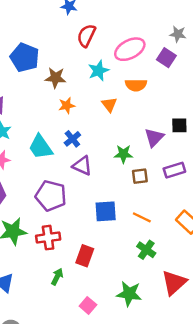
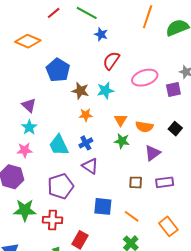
purple square: (166, 58) -> (173, 90), turned 35
cyan star: (99, 71) -> (105, 90), moved
orange semicircle: (136, 85) -> (144, 127), moved
black square: (179, 125) -> (175, 129), moved, turned 32
green star: (123, 154) -> (122, 141), moved
purple pentagon: (51, 196) -> (61, 186), turned 30

